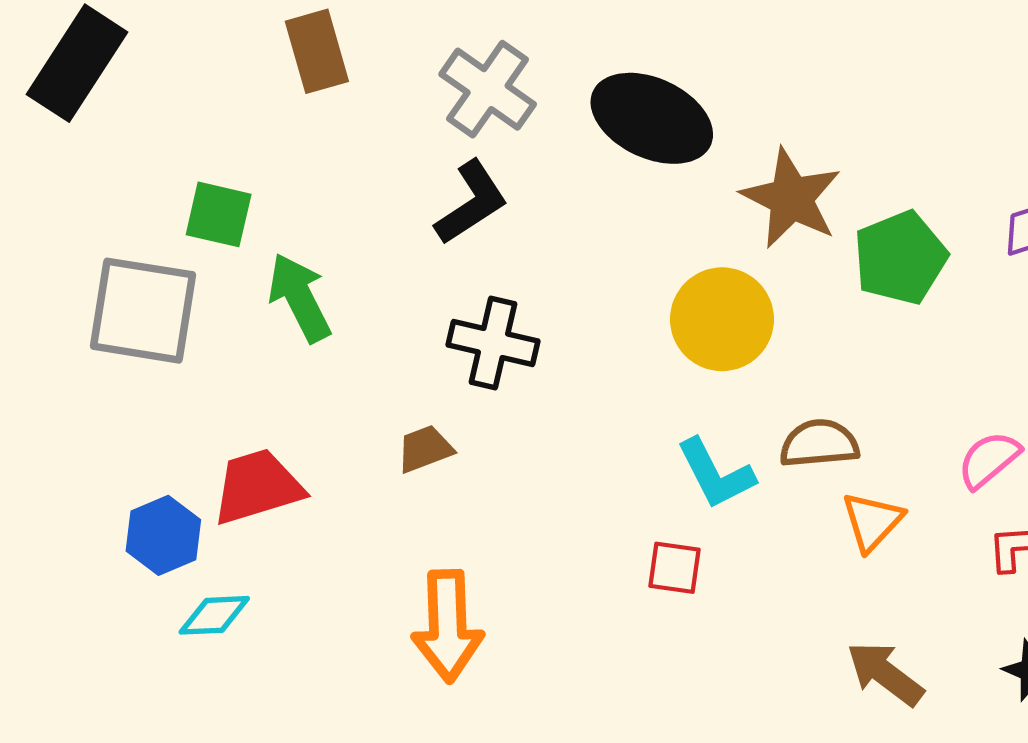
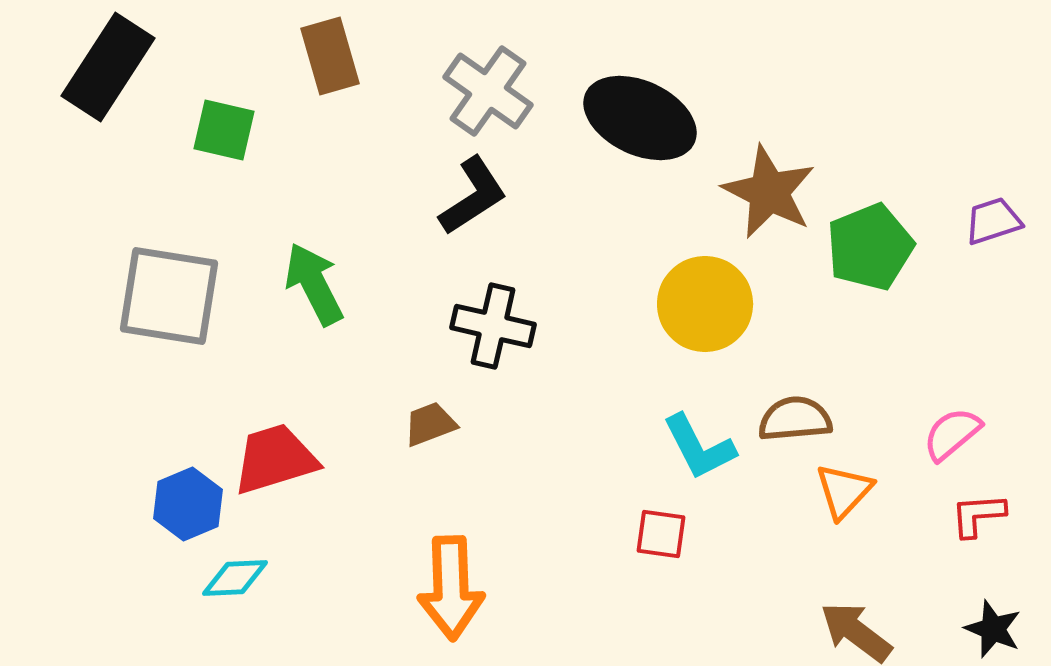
green square: (219, 214) -> (224, 130), moved

